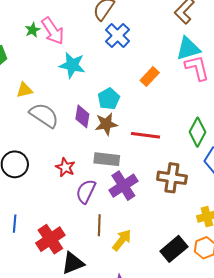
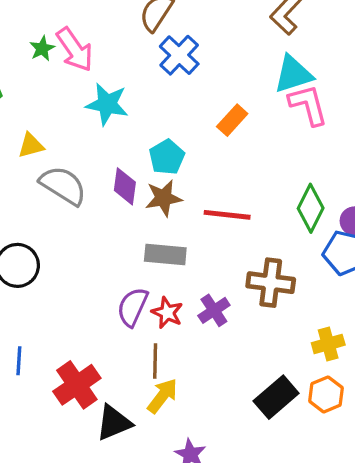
red star: (65, 167) -> (167, 313), moved
purple cross: (123, 186) -> (214, 310), moved, size x0.7
yellow arrow: (122, 240) -> (162, 396), moved

